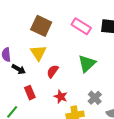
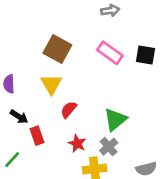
green triangle: (87, 64) -> (115, 119), moved
black arrow: (19, 69) -> (19, 117), moved
gray cross: (95, 98) -> (109, 147), moved

